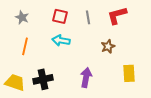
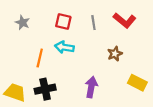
red L-shape: (117, 15) -> (125, 20), turned -125
orange line: (25, 46) -> (40, 58), moved
yellow rectangle: (129, 73) -> (137, 83), turned -60

